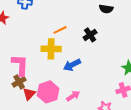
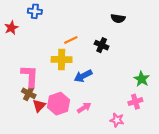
black cross: (90, 35) -> (102, 45), turned -32
brown cross: (19, 82) -> (29, 93), turned -32

